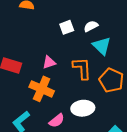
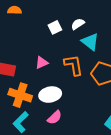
orange cross: (42, 89) -> (20, 95), moved
white ellipse: (83, 108) -> (50, 95), moved

